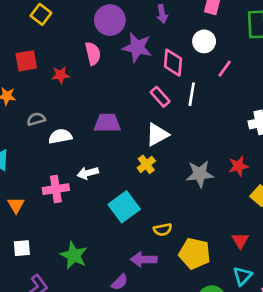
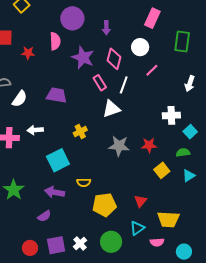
purple arrow: (162, 14) -> (106, 28), moved
purple star: (137, 47) -> (83, 57), moved
white triangle: (157, 135) -> (111, 109), moved
white semicircle: (60, 136) -> (20, 99), turned 126
yellow pentagon: (195, 253) -> (104, 205), turned -30
purple arrow: (144, 259) -> (55, 192), moved

